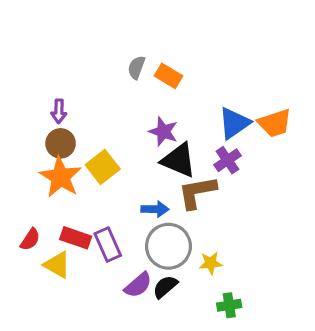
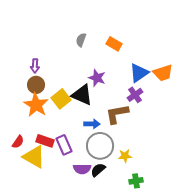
orange rectangle: (168, 76) -> (114, 44), moved
black triangle: (179, 160) -> (82, 95), moved
yellow triangle: (57, 265) -> (34, 157), size x1.4
purple semicircle: (138, 285) -> (82, 169), turned 42

